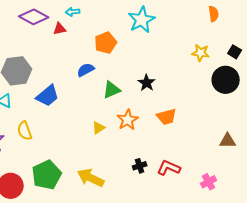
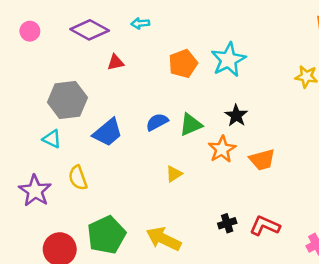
cyan star: (142, 20) -> (228, 60), moved
red triangle: (60, 29) -> (116, 62), moved
blue semicircle: (86, 70) -> (157, 122), moved
orange star: (128, 120) -> (222, 149), moved

